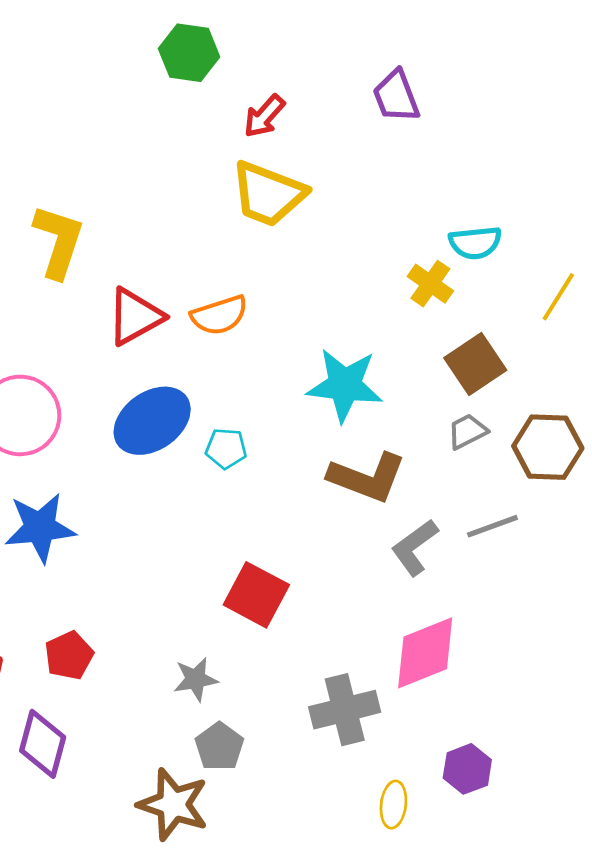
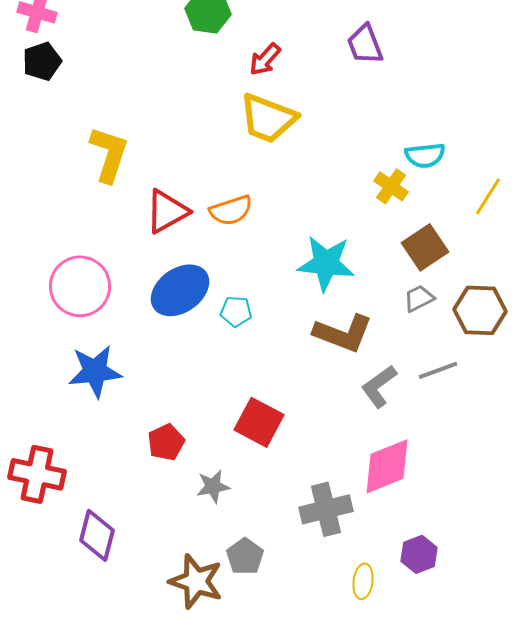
red pentagon: (69, 655) -> (166, 442), moved
gray pentagon: (219, 747) -> (245, 556), moved

